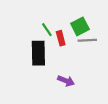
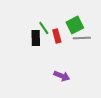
black rectangle: (38, 53) -> (36, 38), moved, size x0.7

